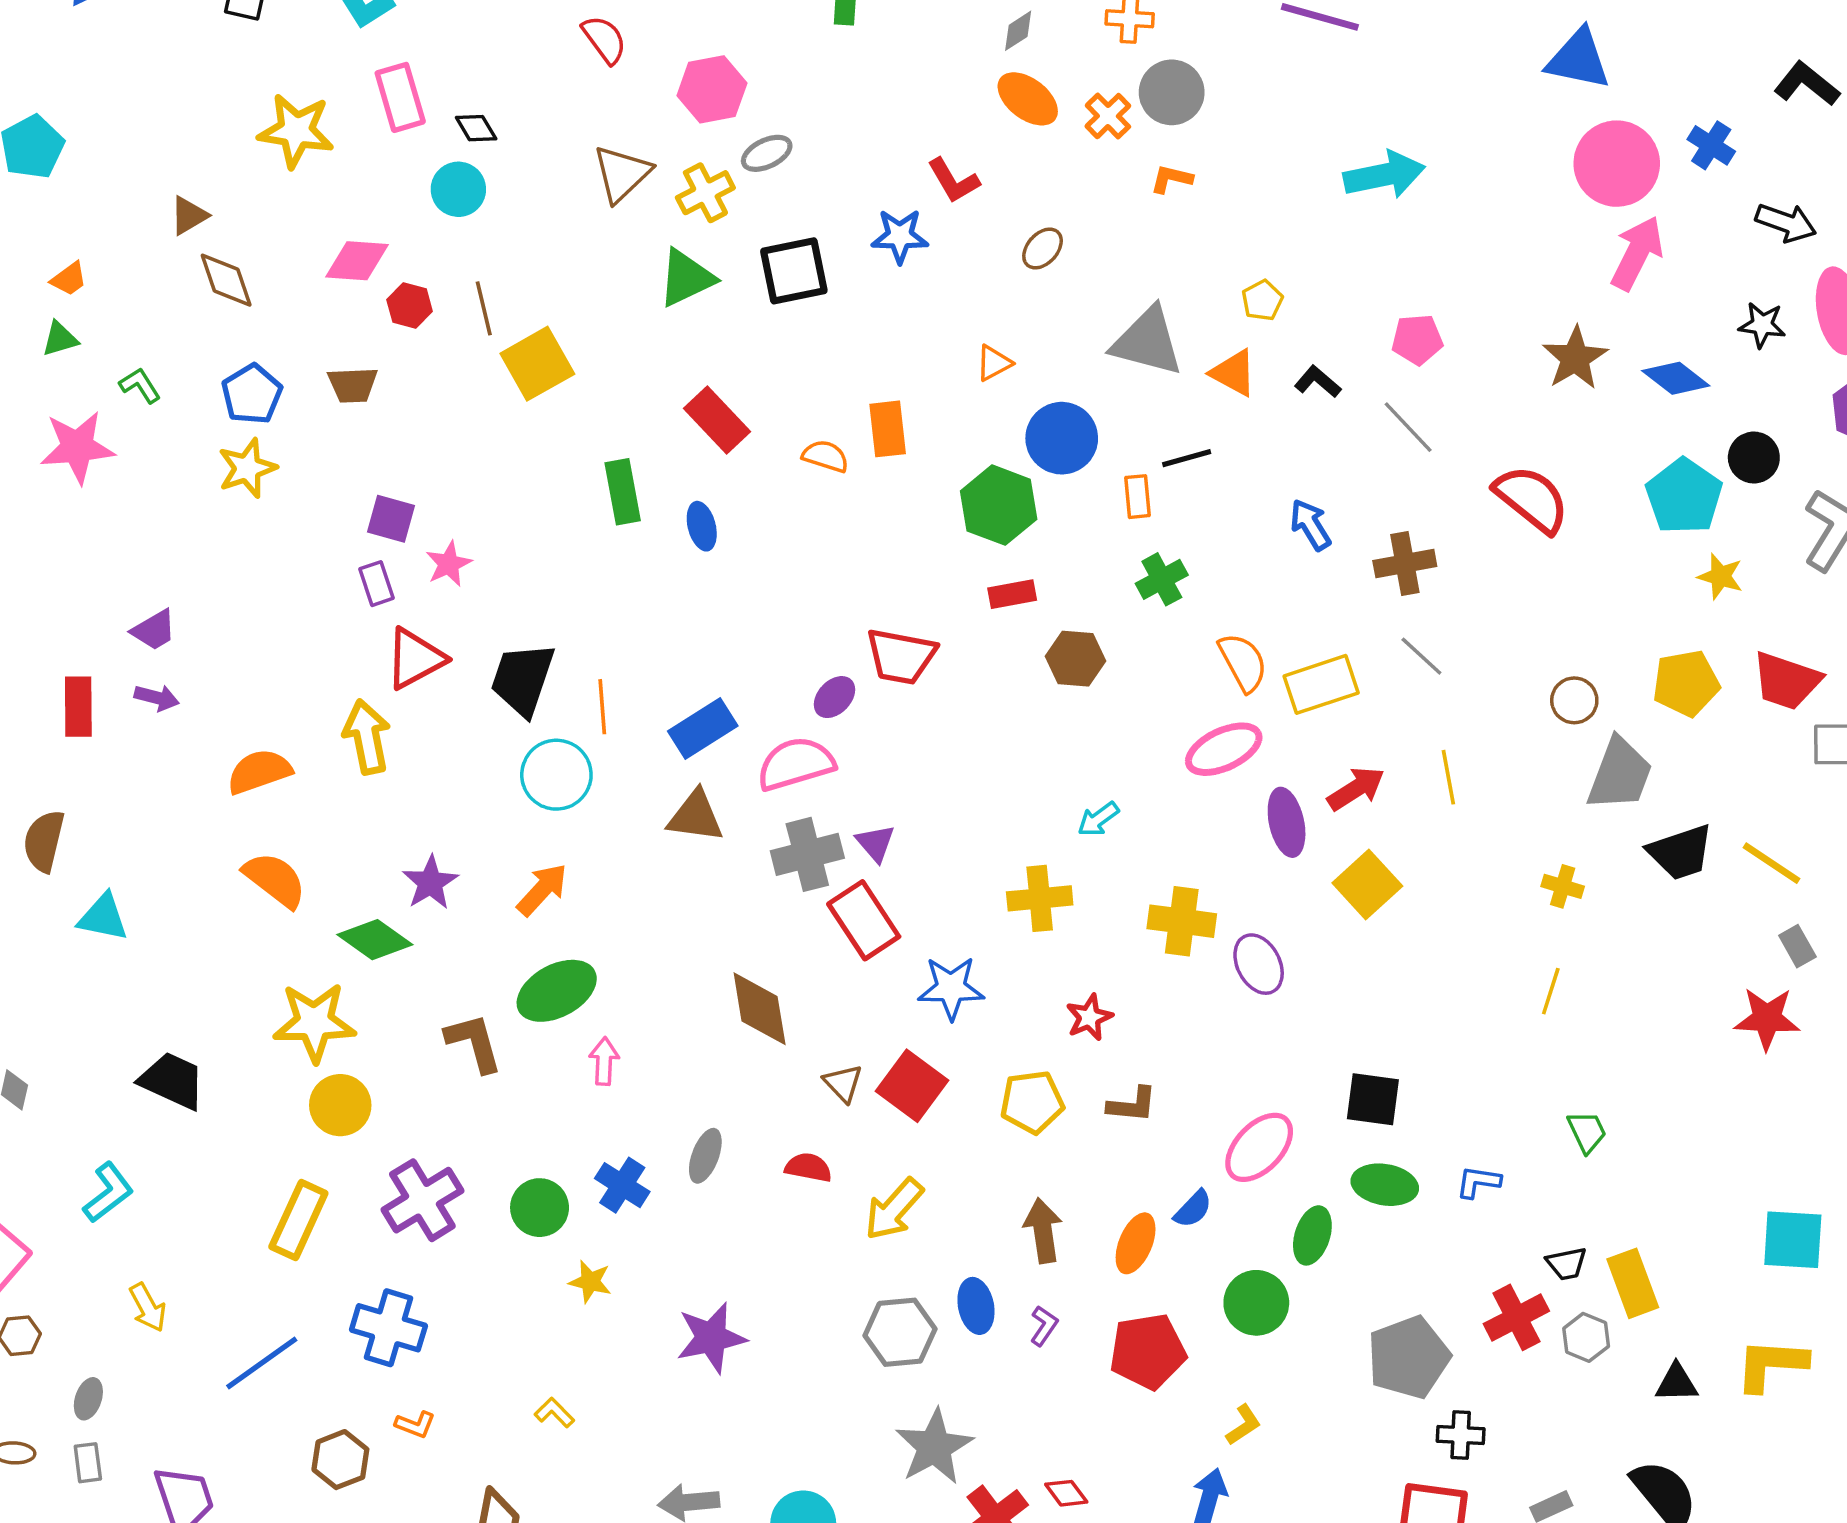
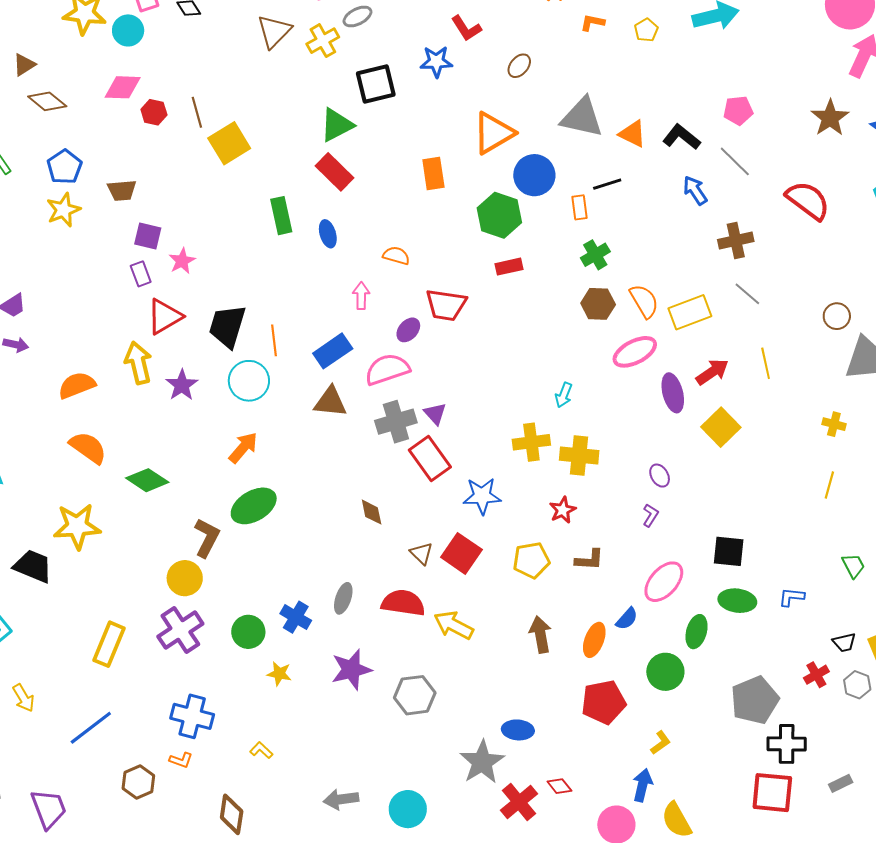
cyan circle: (458, 189) -> (128, 30), moved
green triangle: (686, 278) -> (337, 125), moved
brown diamond: (226, 280) -> (47, 101), turned -30
yellow pentagon: (1262, 300) -> (646, 30), moved
orange triangle: (994, 363) -> (493, 133), size x2.0
black L-shape: (1318, 382) -> (681, 137), size x1.4
brown trapezoid: (353, 385) -> (122, 190), moved
orange semicircle: (825, 456) -> (396, 256), moved
blue arrow: (1310, 525) -> (695, 190), moved
brown hexagon: (1076, 659) -> (598, 304), moved
cyan arrow: (1098, 819) -> (564, 395), turned -30
purple star: (430, 883) -> (182, 385), moved
yellow cross: (1182, 921) -> (579, 455), moved
purple ellipse: (1259, 964) -> (660, 476), size x0.7
brown diamond: (760, 1009) -> (372, 512), size x0.6
yellow star: (314, 1022) -> (77, 526), moved
brown L-shape: (474, 1043) -> (207, 538), turned 45
pink arrow: (604, 1061) -> (361, 296), moved
yellow circle: (340, 1105) -> (185, 578), moved
red semicircle: (808, 1167) -> (403, 603), size x1.6
yellow arrow: (894, 1209) -> (454, 625), turned 78
blue ellipse: (976, 1306) -> (518, 730), moved, turned -72
red cross: (1516, 1317) -> (816, 675), size x0.7
purple L-shape: (1044, 1326) -> (651, 515), moved
blue cross: (388, 1328) -> (192, 716), moved
gray hexagon: (900, 1332) -> (415, 695), moved
purple star: (711, 1338) -> (351, 670), moved
black cross: (1461, 1435) -> (787, 744), size x1.4

